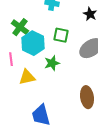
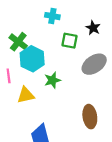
green square: (61, 35) -> (70, 41), moved

